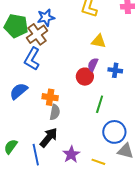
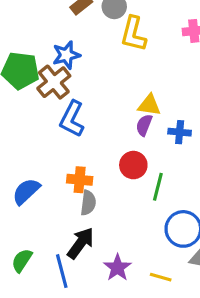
yellow triangle: (99, 41) -> (149, 105), moved
blue L-shape: (32, 59) -> (72, 119), moved
red circle: (85, 77) -> (133, 165), moved
blue semicircle: (19, 91) -> (26, 191), moved

